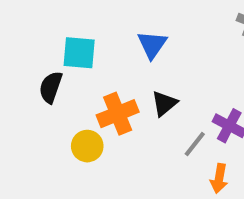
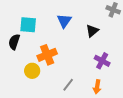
black triangle: (164, 103) -> (92, 31), moved
gray line: (195, 144) -> (68, 85), moved

